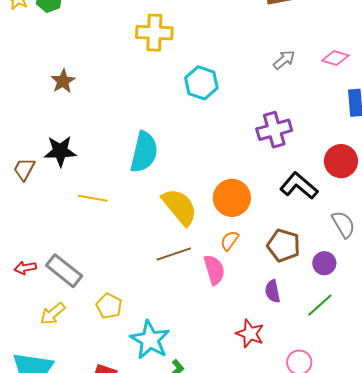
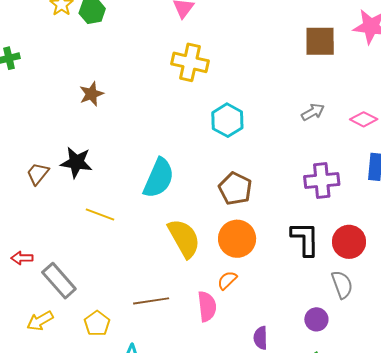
purple cross: (274, 130) -> (322, 180), moved
red circle: (341, 161) -> (349, 242), moved
black L-shape: (299, 186) -> (305, 239), turned 39
brown pentagon: (284, 245) -> (235, 189), moved
brown line: (174, 254) -> (151, 301), moved
red arrow: (25, 268) -> (22, 258), moved

